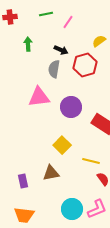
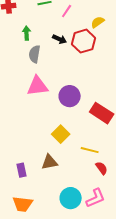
yellow semicircle: (99, 41) -> (98, 22), moved
red hexagon: (85, 65) -> (84, 41), moved
gray semicircle: (54, 69) -> (35, 54), moved

